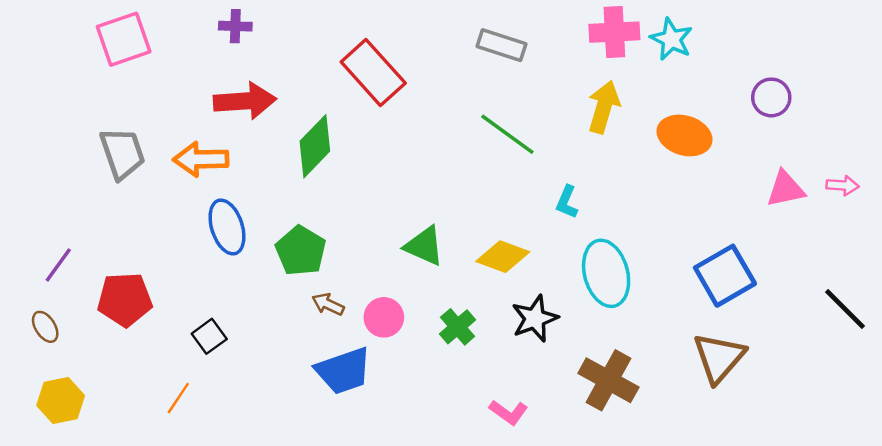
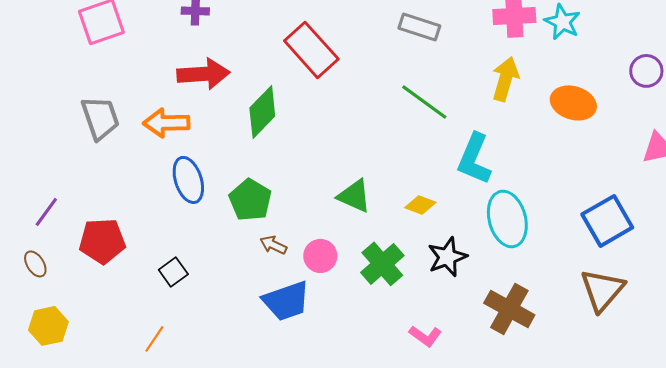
cyan L-shape: (567, 202) -> (474, 159), size x1.8
yellow diamond: (503, 257) -> (420, 205), size x0.7
green cross: (458, 327) -> (382, 264), size x1.4
orange line: (178, 398) -> (154, 339), moved

